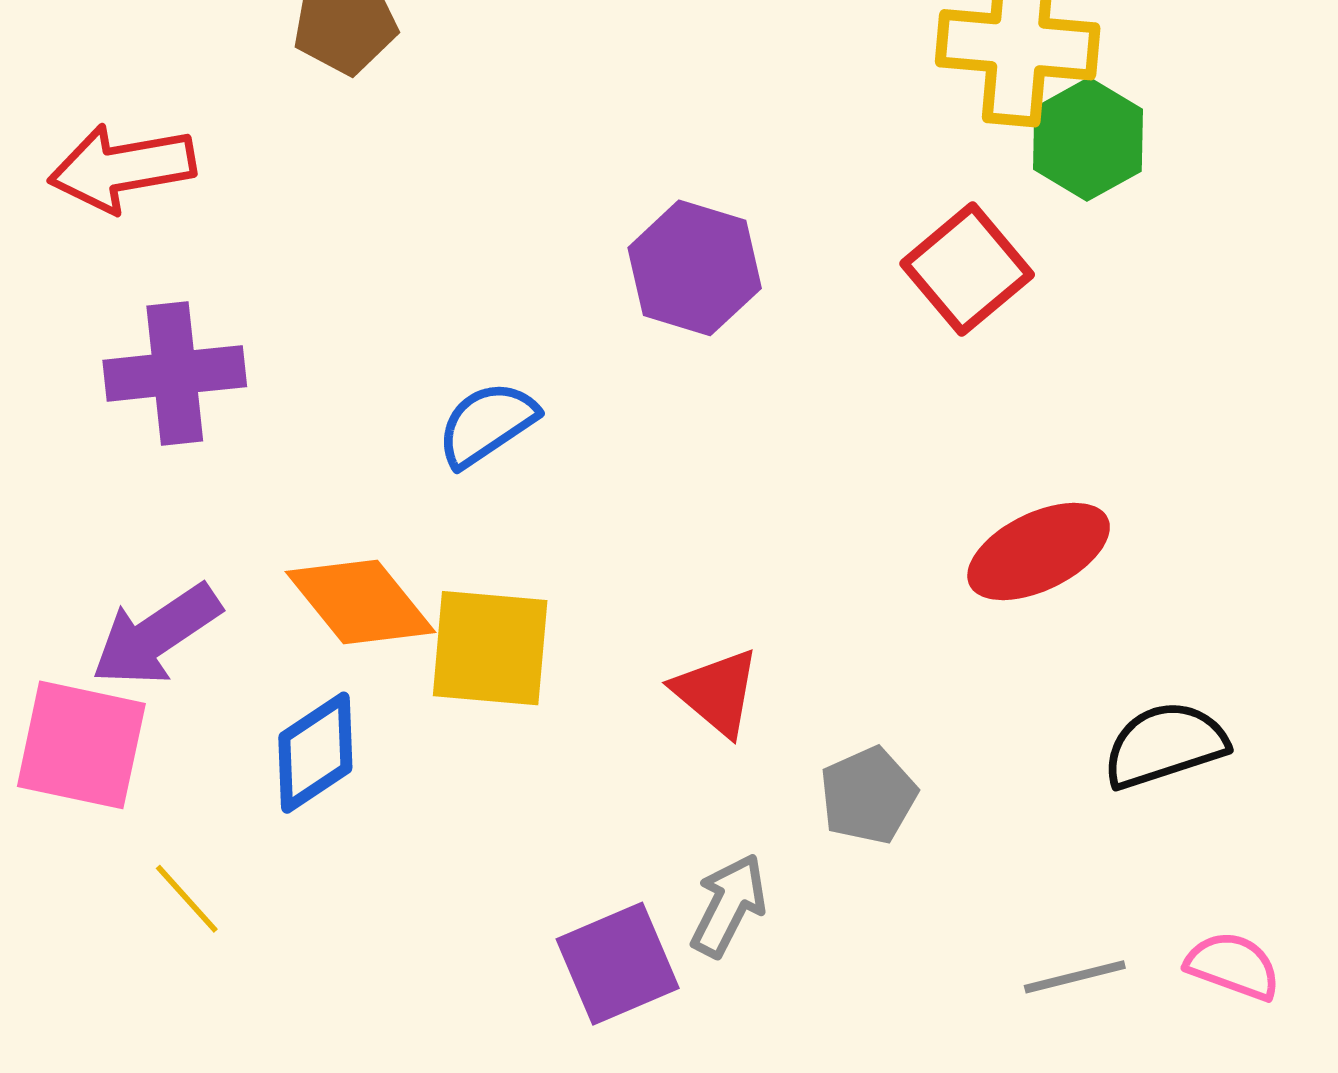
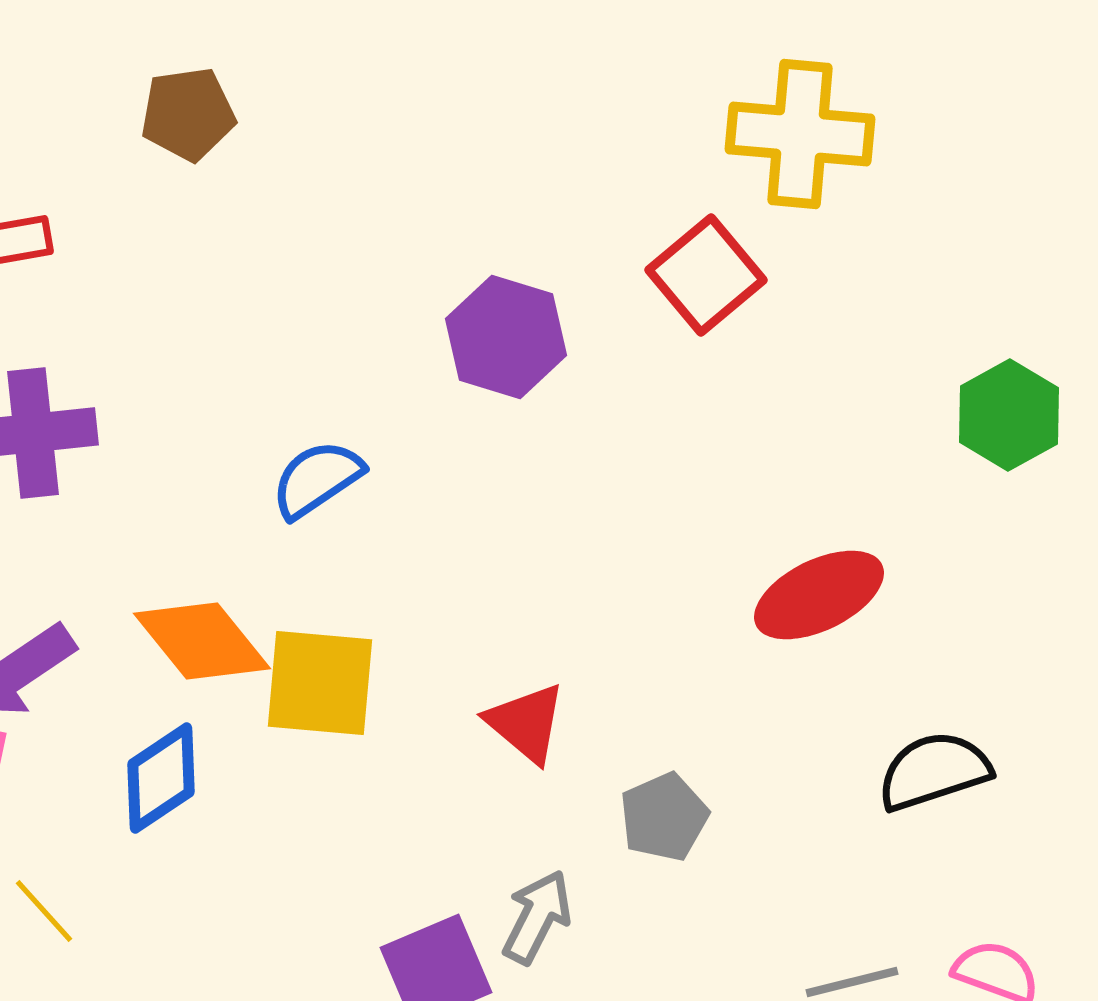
green hexagon: (1088, 139) -> (1009, 415), moved
red square: (967, 269) -> (706, 275), moved

